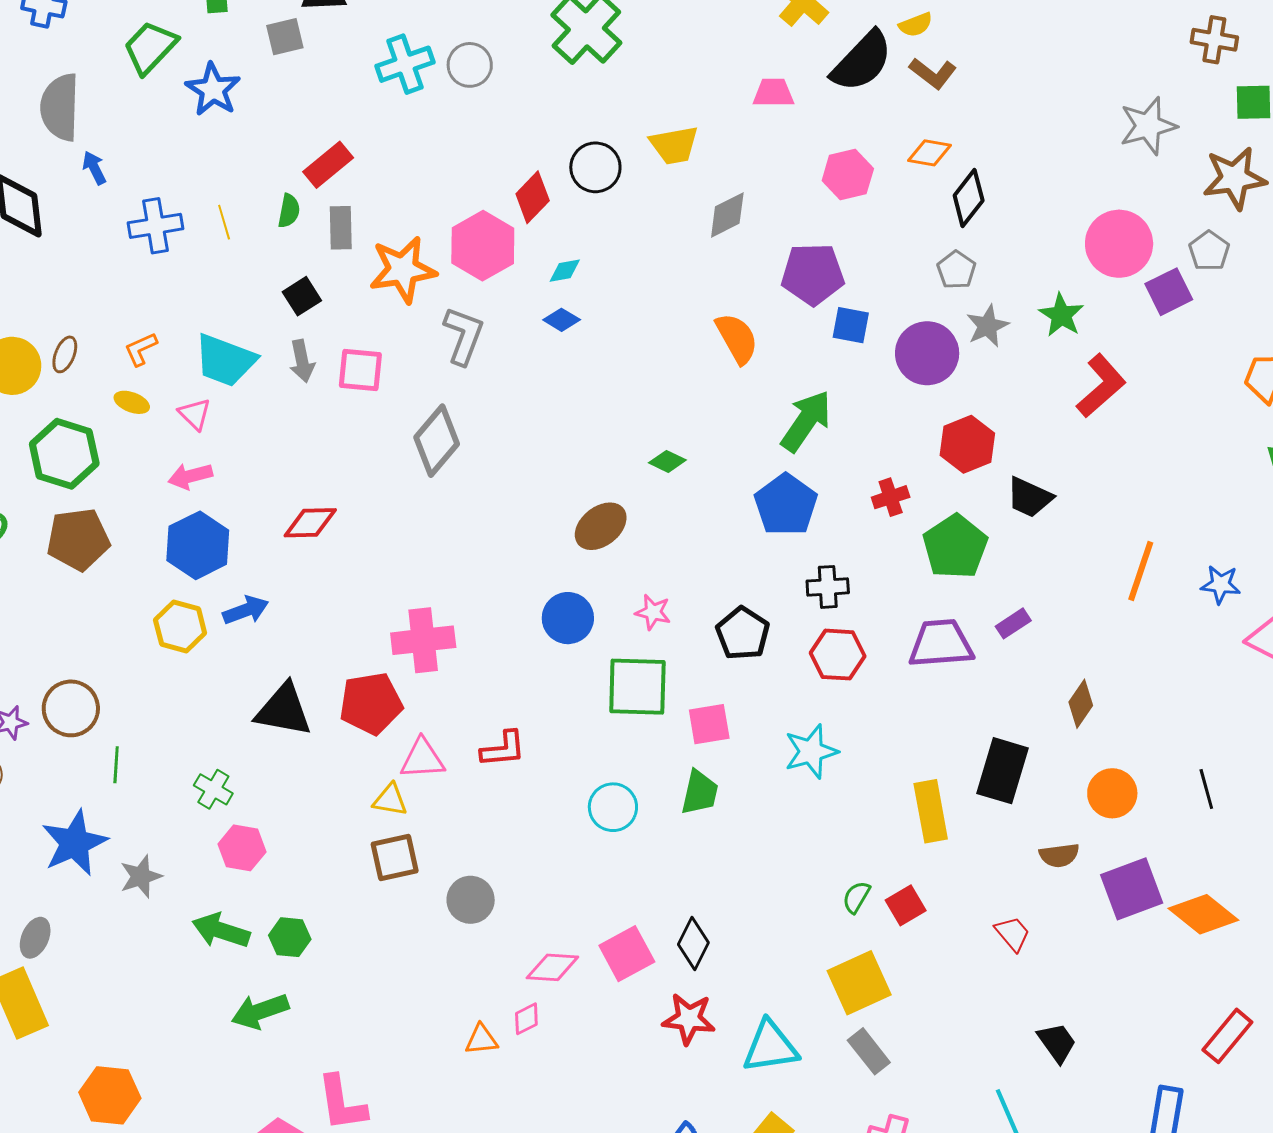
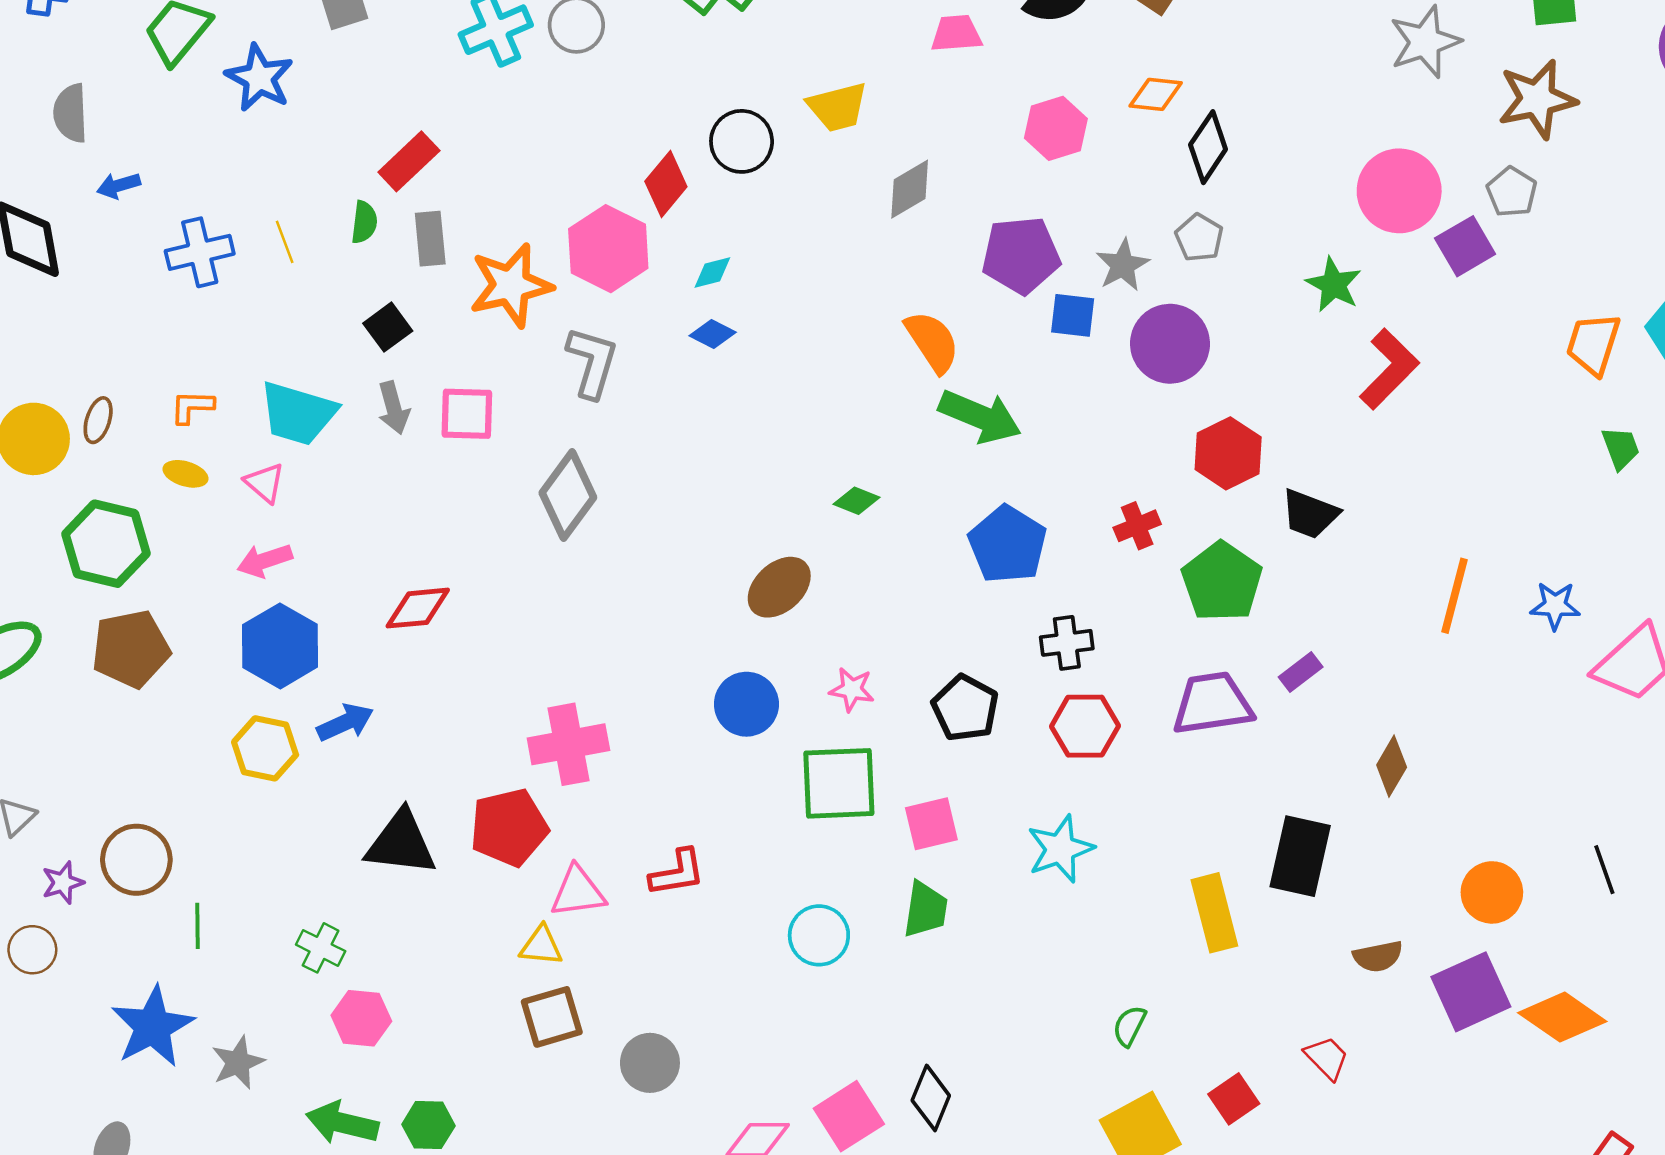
gray semicircle: (60, 107) -> (71, 113), size x0.7
blue arrow: (94, 168) -> (119, 186), turned -76
gray star: (987, 326) -> (1123, 265), moved
orange L-shape: (141, 349) -> (192, 407), turned 30
green arrow: (806, 421) -> (980, 416), moved, turned 82
black line: (1206, 789) -> (1604, 870), moved
orange circle: (1112, 793) -> (1492, 892), moved
red square: (906, 905) -> (1234, 1099), moved

